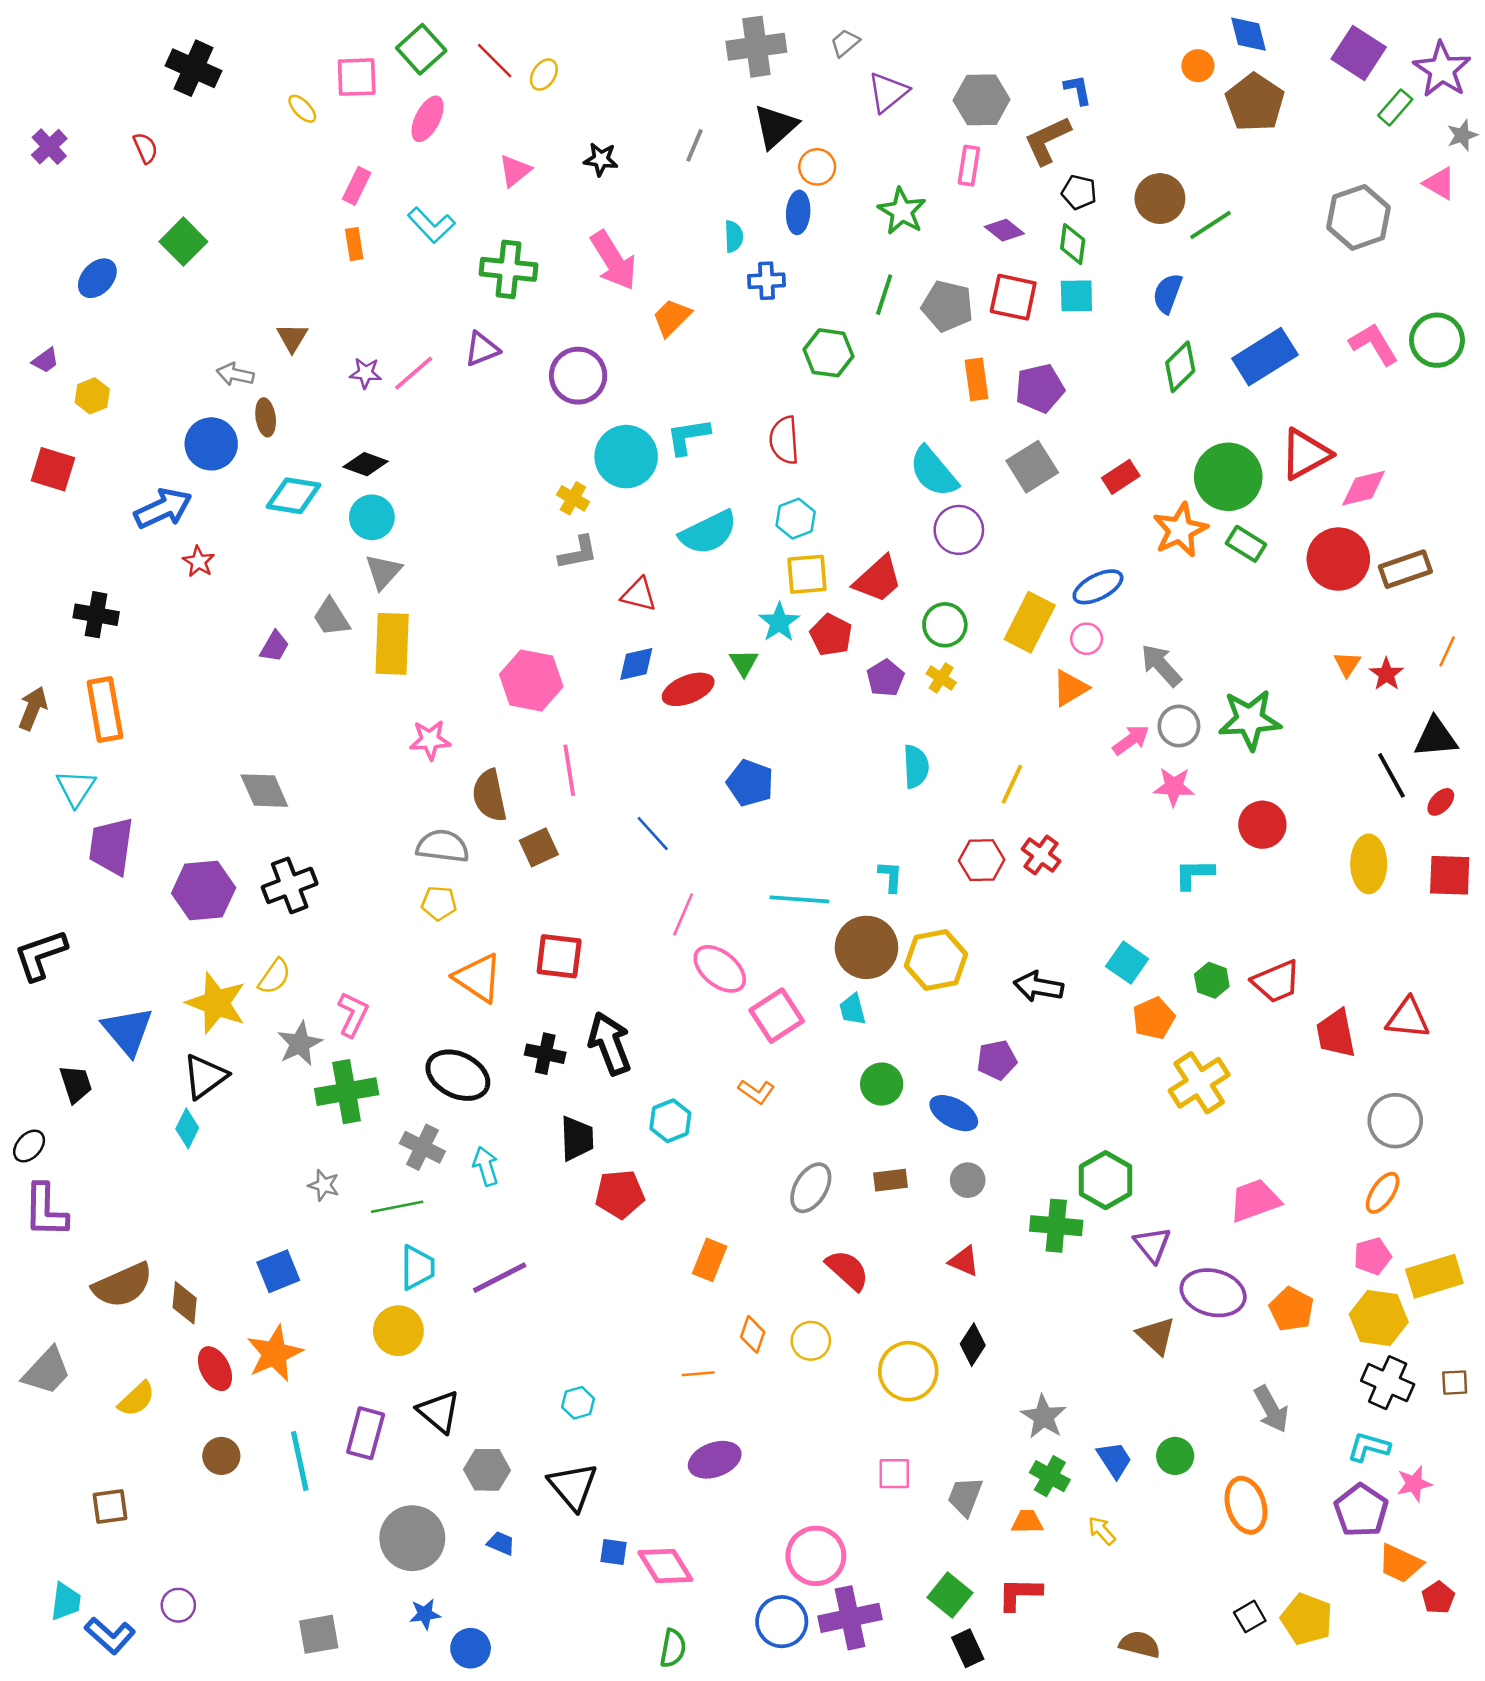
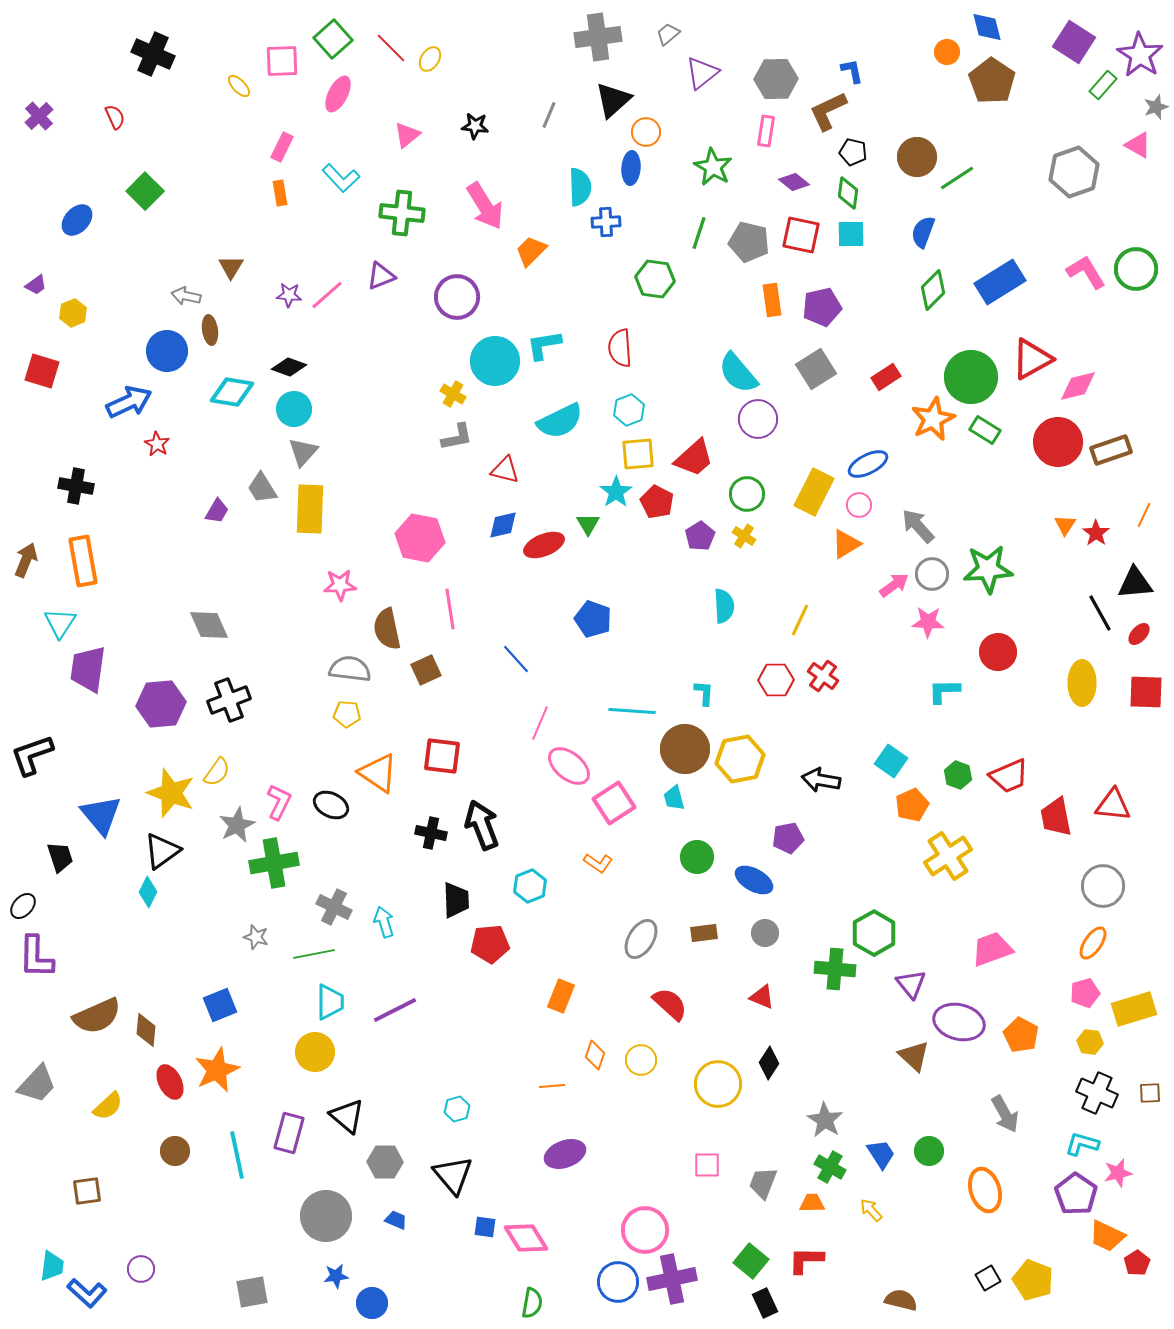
cyan semicircle: (734, 236) -> (580, 187), size x1.5
black ellipse: (458, 1075) -> (331, 805), moved, size x0.7
yellow hexagon: (1379, 1318) -> (1090, 1042), size x0.6

